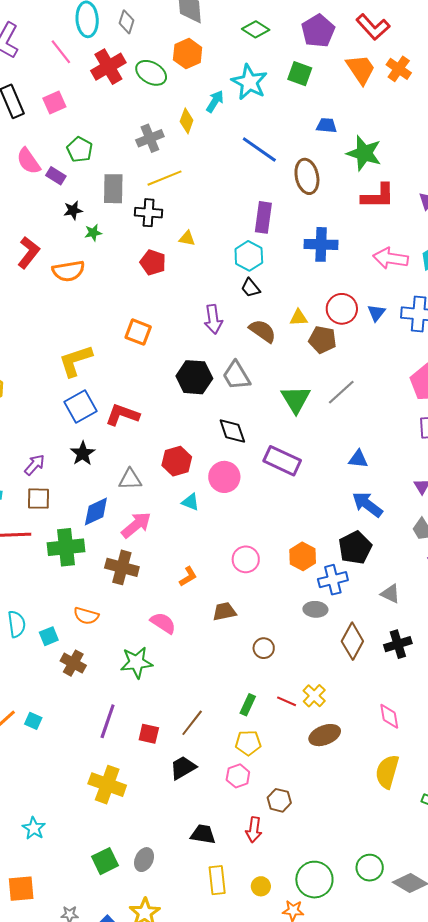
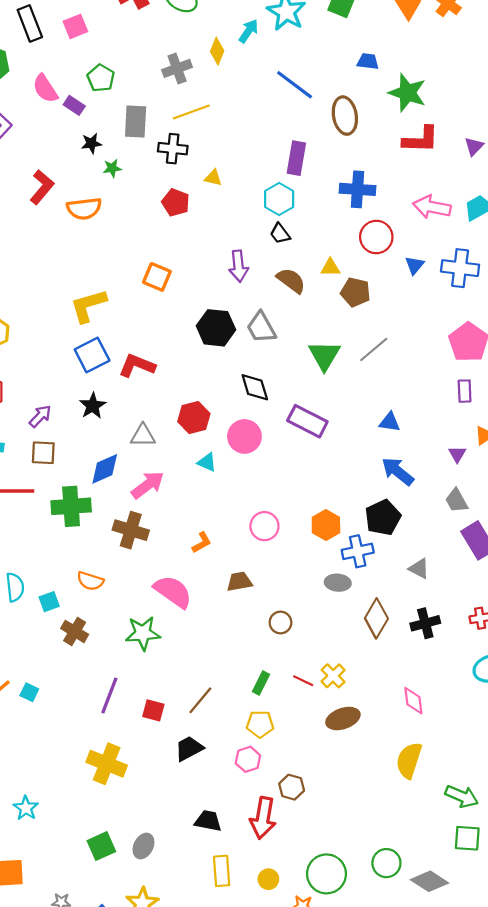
red circle: (342, 309) -> (376, 237), moved
pink semicircle: (163, 623) -> (173, 592), size x1.4
red arrow: (254, 830) -> (263, 818), size x1.5

